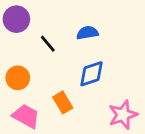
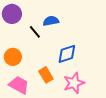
blue semicircle: (87, 33) -> (51, 21), moved
pink star: (123, 115) -> (74, 83), moved

